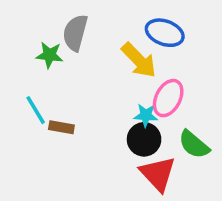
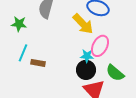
green star: (49, 55) -> (19, 24), moved
cyan line: (36, 110) -> (23, 53), turned 54

